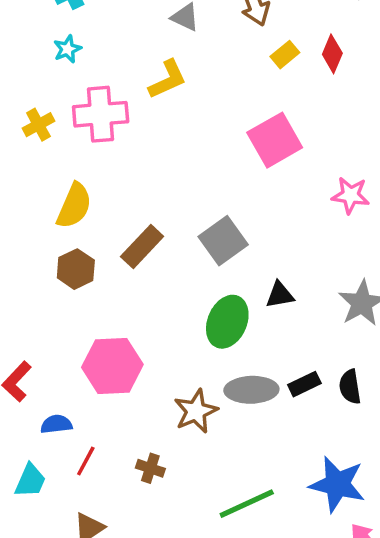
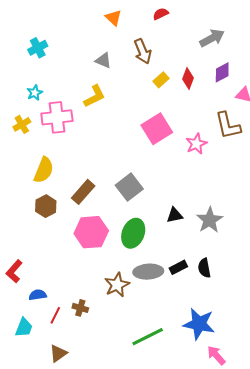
cyan star: (67, 49) -> (35, 93), moved
pink star: (350, 195) -> (196, 144), moved, turned -30
black triangle: (280, 295) -> (175, 215), moved
pink hexagon: (112, 366) -> (91, 232), moved
brown cross: (150, 468) -> (80, 308), moved

